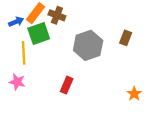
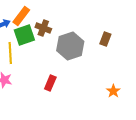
brown cross: (57, 15) -> (43, 28), moved

